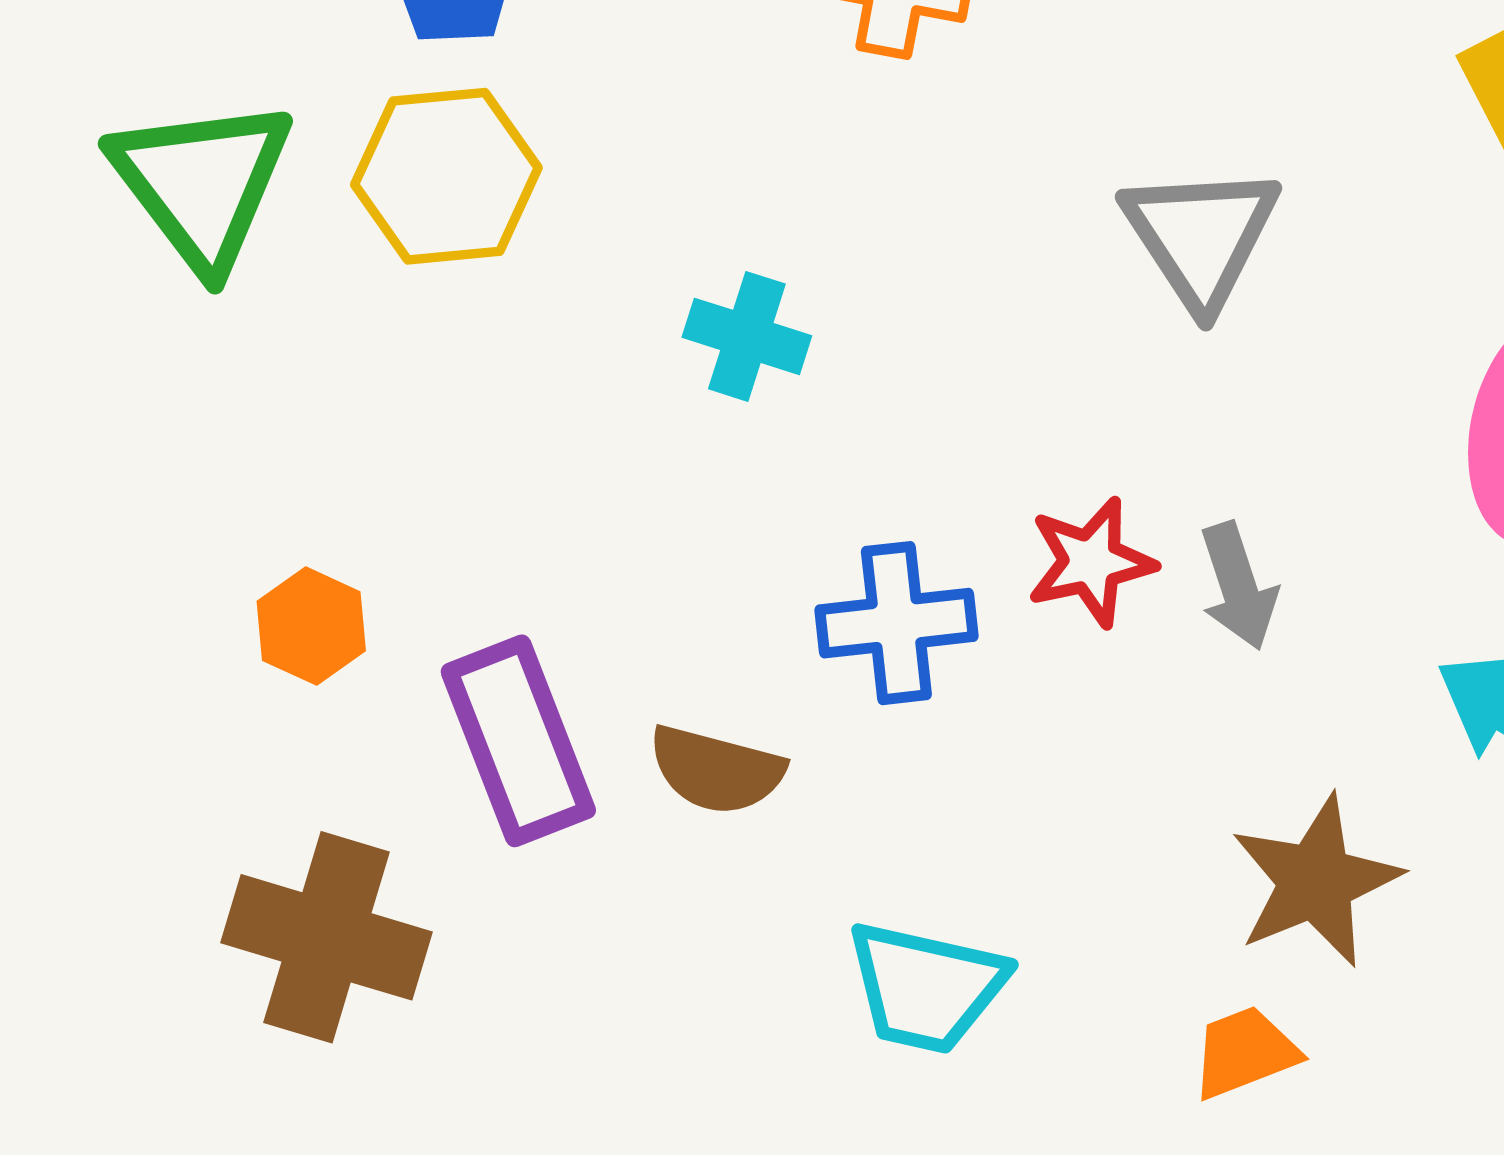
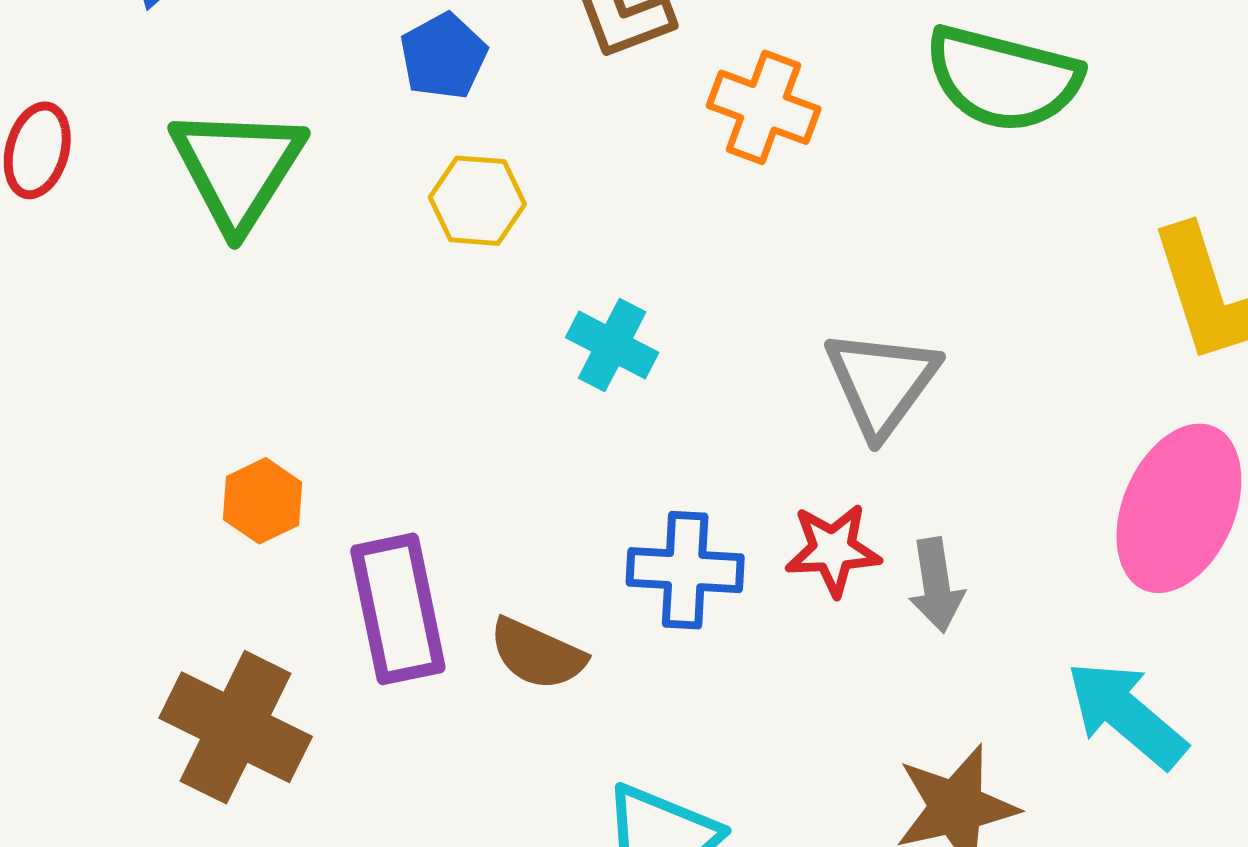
yellow hexagon: (446, 176) -> (477, 201), moved, size x0.7
gray triangle: (1201, 236) -> (882, 383), moved

